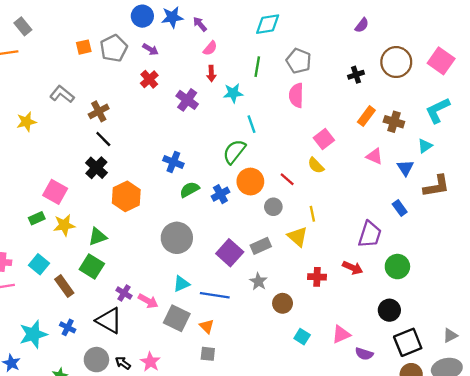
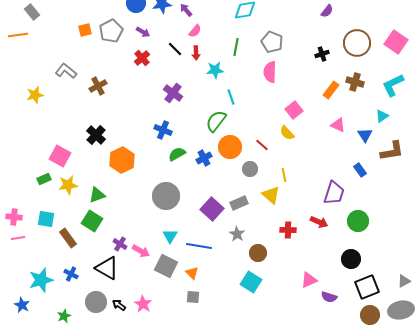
purple cross: (187, 100) -> (173, 93), moved
brown cross: (394, 122) -> (355, 82), moved
black line: (103, 139) -> (175, 49), moved
cyan square: (39, 264) -> (46, 219), turned -30
cyan triangle: (181, 284) -> (170, 236), turned -35
cyan square: (302, 337) -> (251, 282), moved, size x1.5

